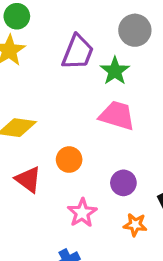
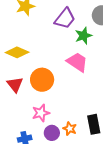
orange circle: (69, 160) -> (42, 80), size x1.5
purple circle: (123, 183) -> (52, 133), moved

